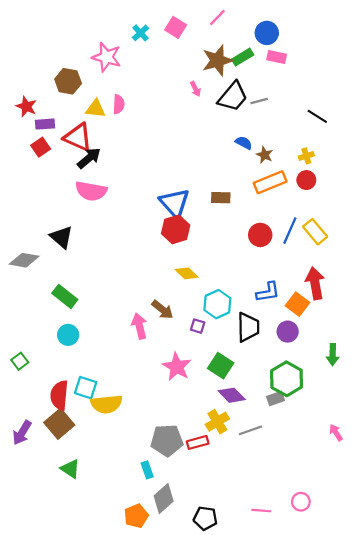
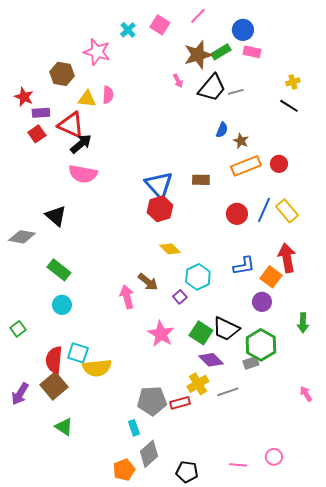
blue semicircle: (244, 143) -> (222, 130), turned 84
yellow cross: (306, 156) -> (293, 82), moved
purple square: (198, 326) -> (180, 297), turned 32
black trapezoid: (248, 327) -> (226, 329), moved, turned 116

